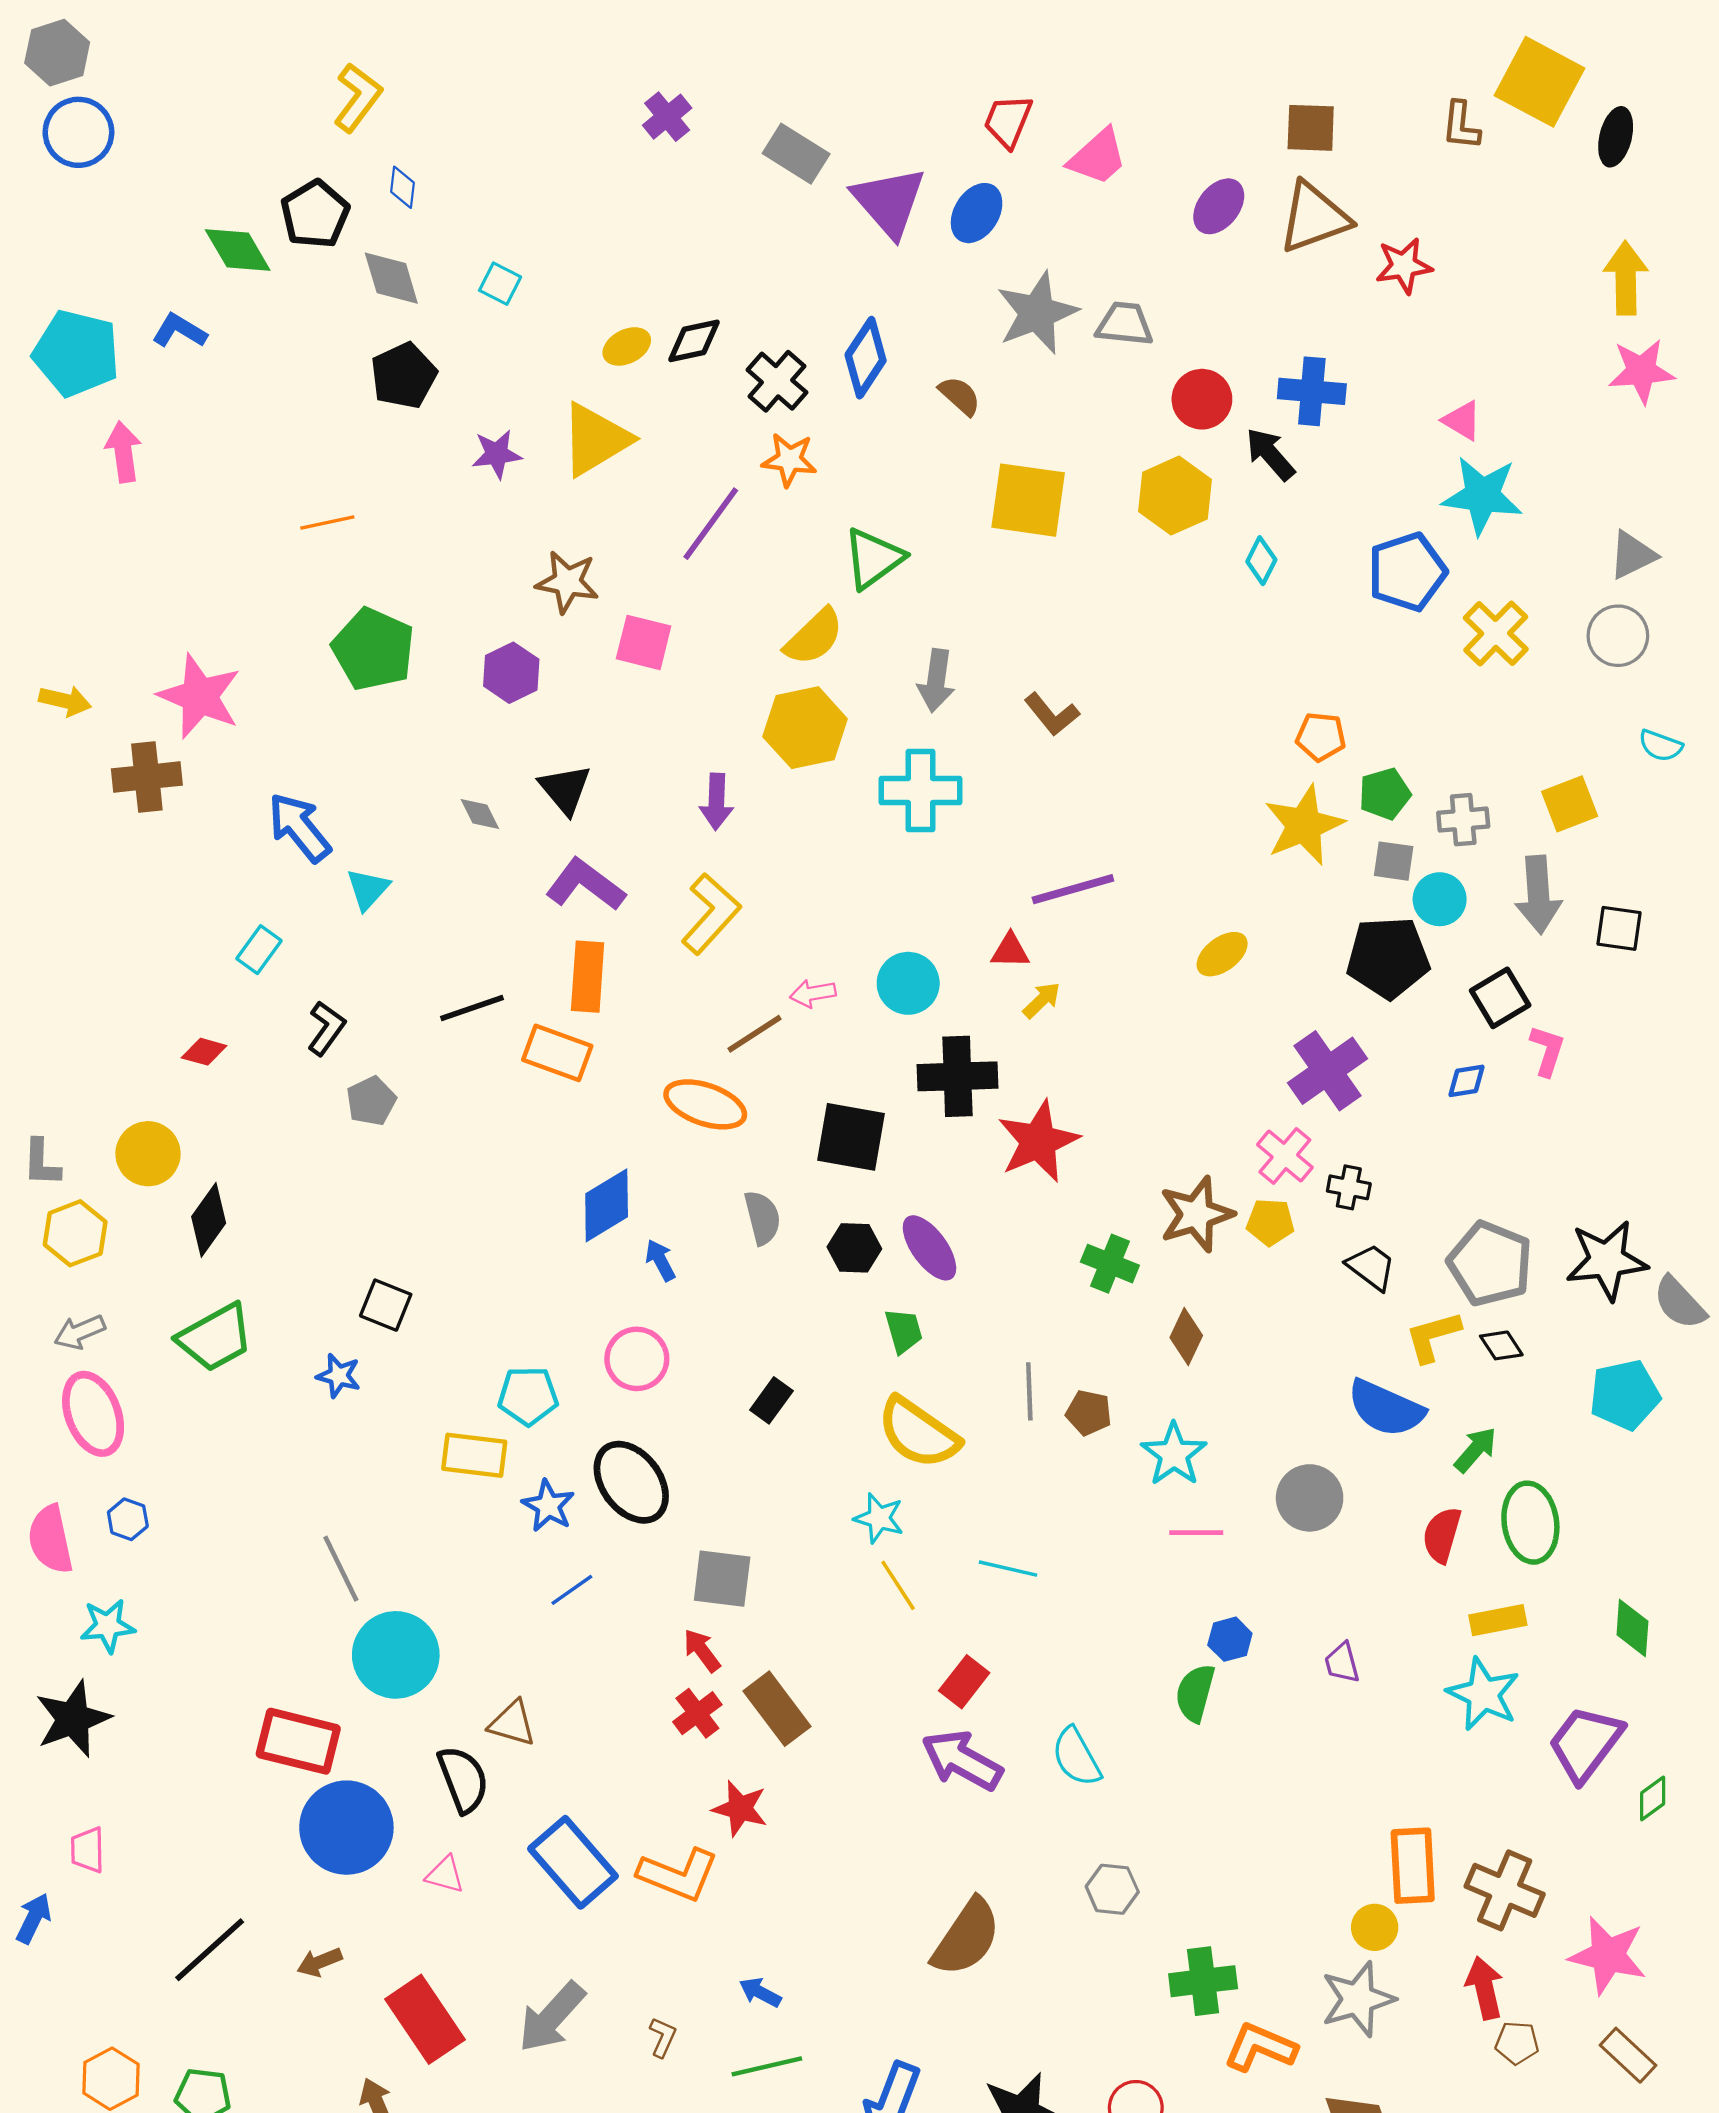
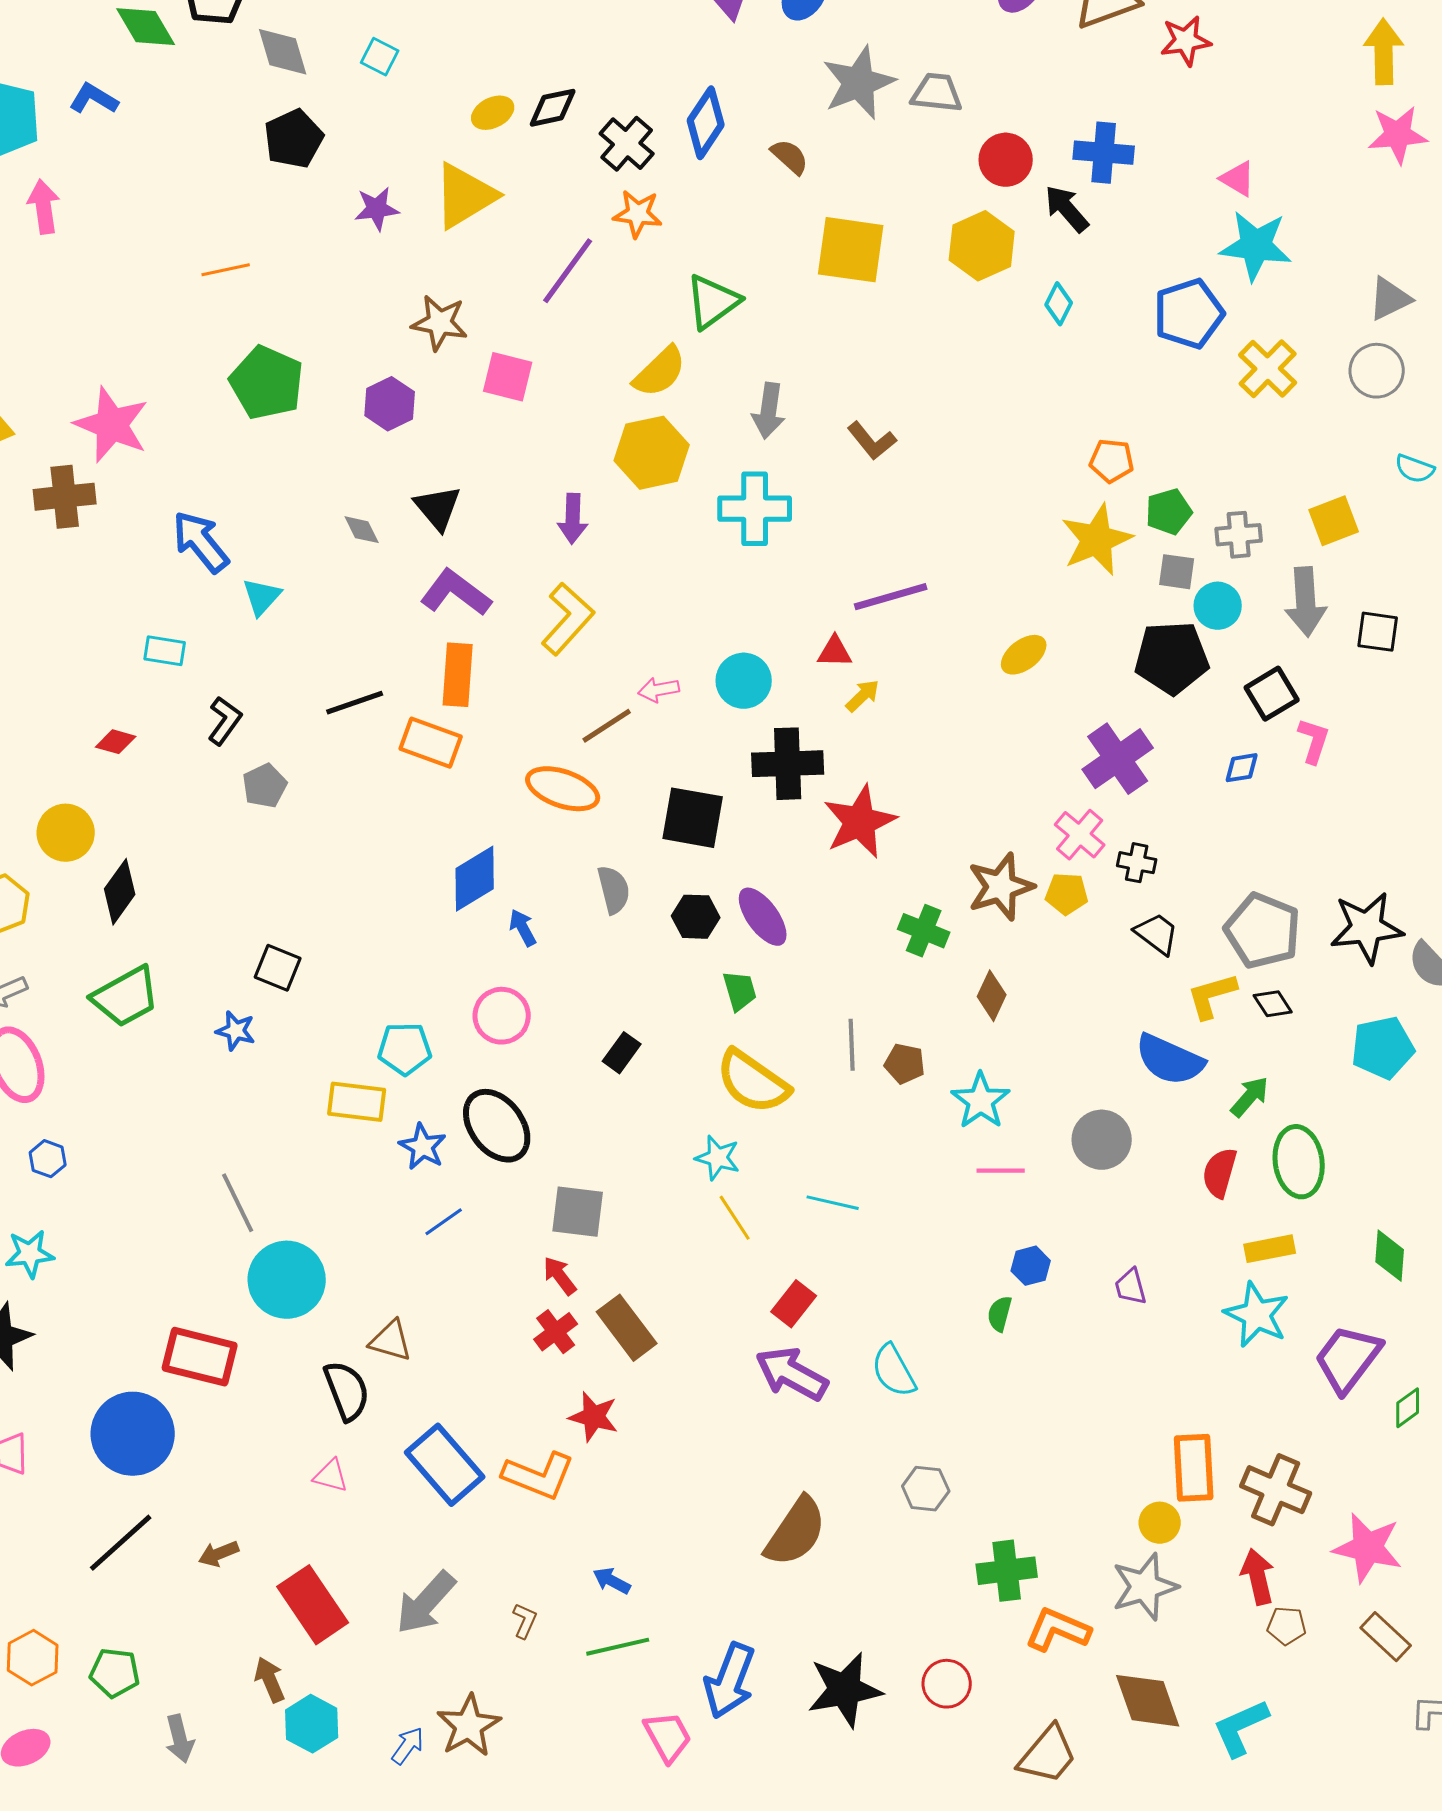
cyan rectangle: (259, 950) -> (165, 651), turned 63
green semicircle: (1195, 1693) -> (1000, 1314), size x0.7
blue circle: (346, 1828) -> (133, 1434), moved

